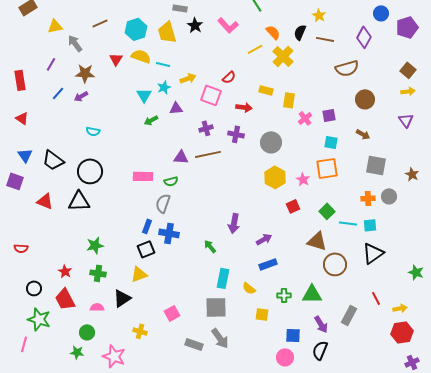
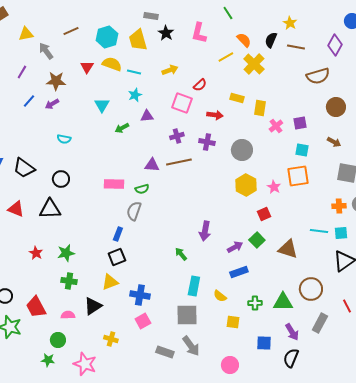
pink L-shape: (228, 25) -> (199, 33), turned 55
yellow arrow: (188, 78) -> (170, 70), moved
cyan triangle: (144, 95) -> (102, 105), moved
black circle: (90, 171) -> (61, 179), size x0.7
green square: (327, 211) -> (257, 240), moved
blue cross: (169, 233) -> (140, 295), moved
brown circle: (335, 264) -> (311, 289), moved
red star: (65, 271) -> (36, 253), moved
pink circle: (285, 357) -> (230, 365), moved

